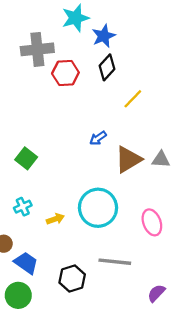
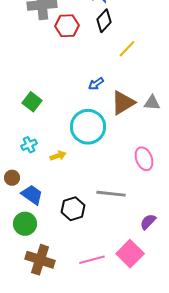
cyan circle: (98, 208) -> (88, 127), moved

